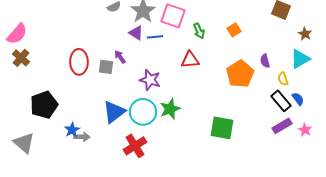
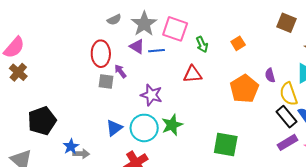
red ellipse: (79, 62) -> (101, 54), moved
yellow semicircle: (283, 79) -> (289, 94), size x1.6
blue triangle: (114, 112) -> (114, 128), size x0.7

